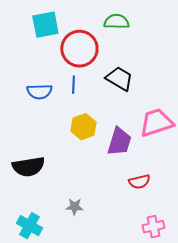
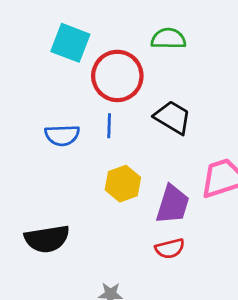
cyan square: (45, 25) -> (70, 43), turned 32
red semicircle: (139, 182) -> (170, 249), moved

